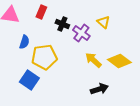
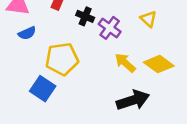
yellow triangle: (103, 22) -> (148, 19), moved
blue semicircle: (24, 42) -> (27, 33), moved, turned 48
black arrow: (99, 89) -> (133, 100), size x1.4

